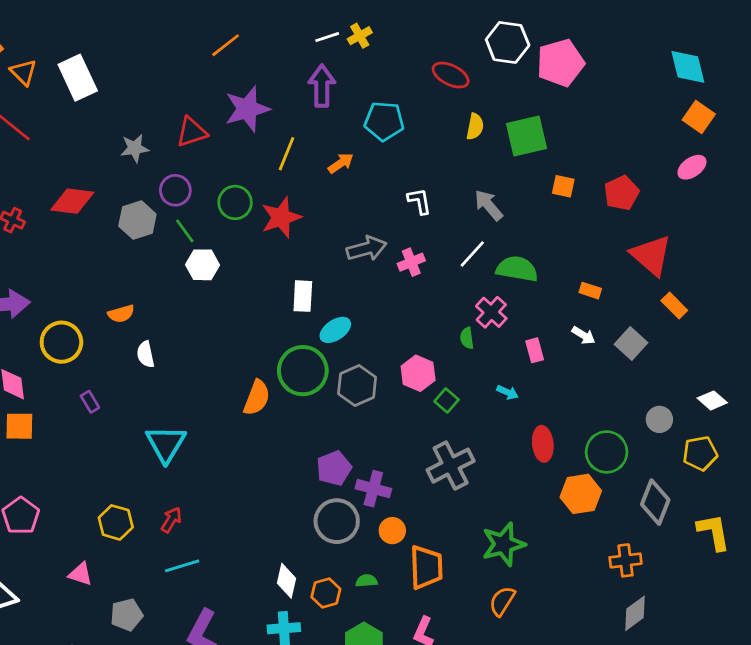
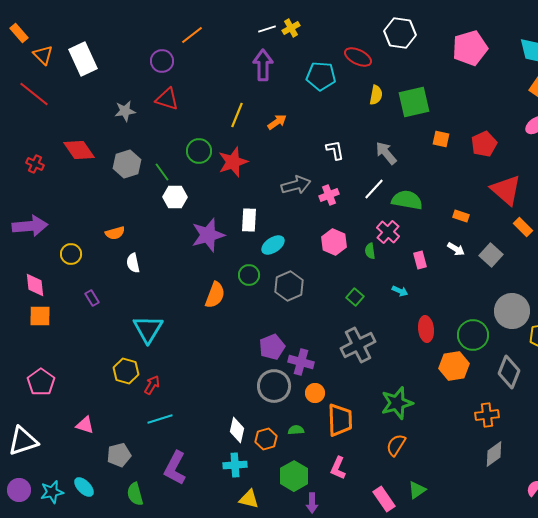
pink pentagon: (560, 63) -> (470, 48), moved
purple star: (247, 109) -> (208, 235), moved
cyan pentagon: (384, 121) -> (321, 76), moved
red triangle: (192, 132) -> (167, 99), turned 35
purple circle: (175, 190) -> (162, 61), moved
red diamond: (72, 201) -> (79, 150), turned 48
yellow circle: (61, 342) -> (71, 254), size x0.7
green circle: (303, 371) -> (249, 275), size x0.6
pink hexagon: (418, 373) -> (334, 242), moved
gray circle: (659, 419) -> (512, 311), size x1.8
yellow hexagon: (116, 522) -> (126, 371), moved

